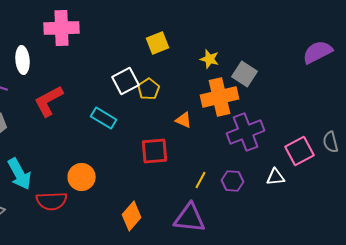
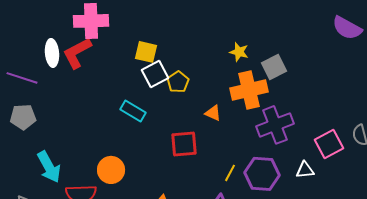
yellow square: (158, 43) -> (146, 52), moved, turned 35
purple semicircle: (318, 52) -> (347, 28), moved, turned -124
gray square: (245, 74) -> (274, 67), turned 30
red L-shape: (49, 101) -> (77, 53), moved
purple hexagon: (233, 181) -> (262, 174), size x1.6

